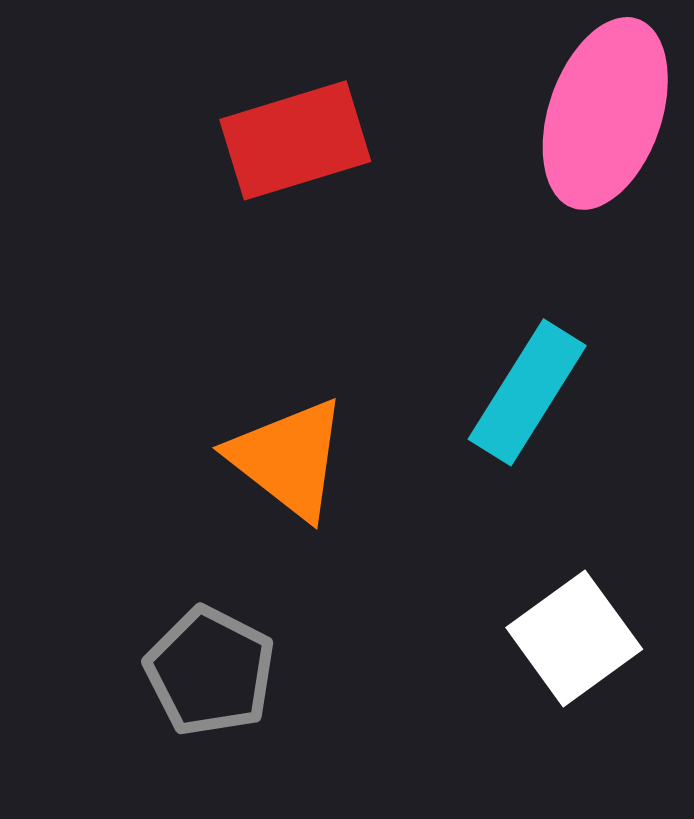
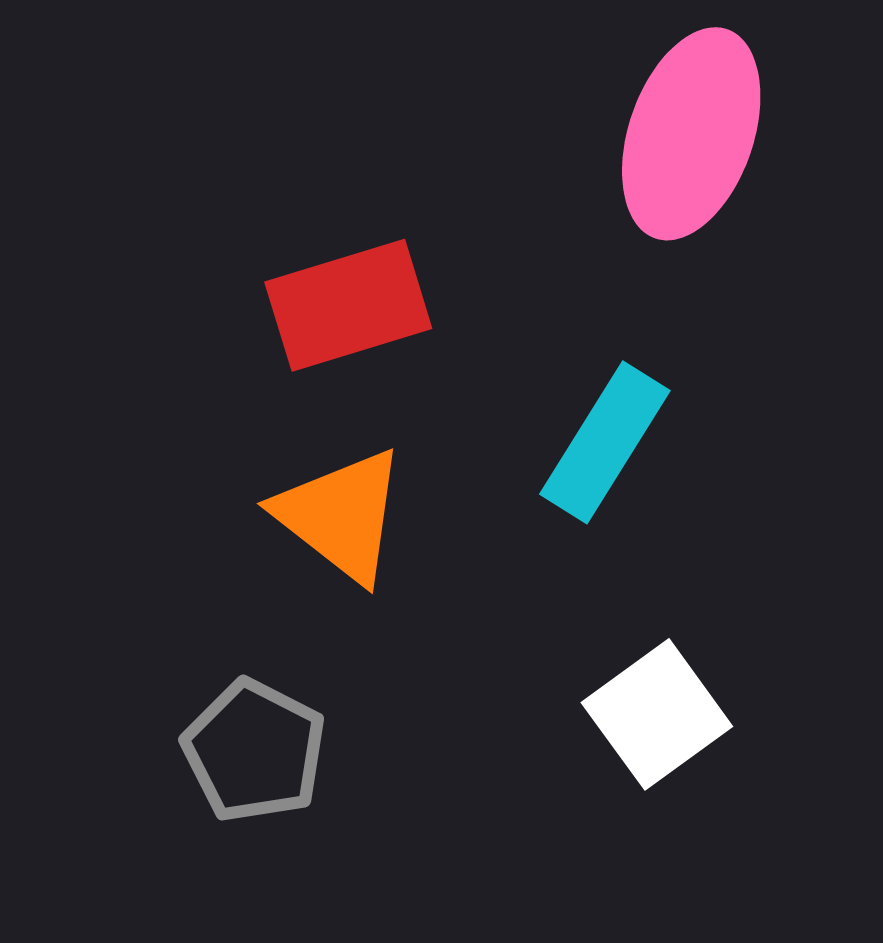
red rectangle: (295, 140) -> (348, 305), moved

